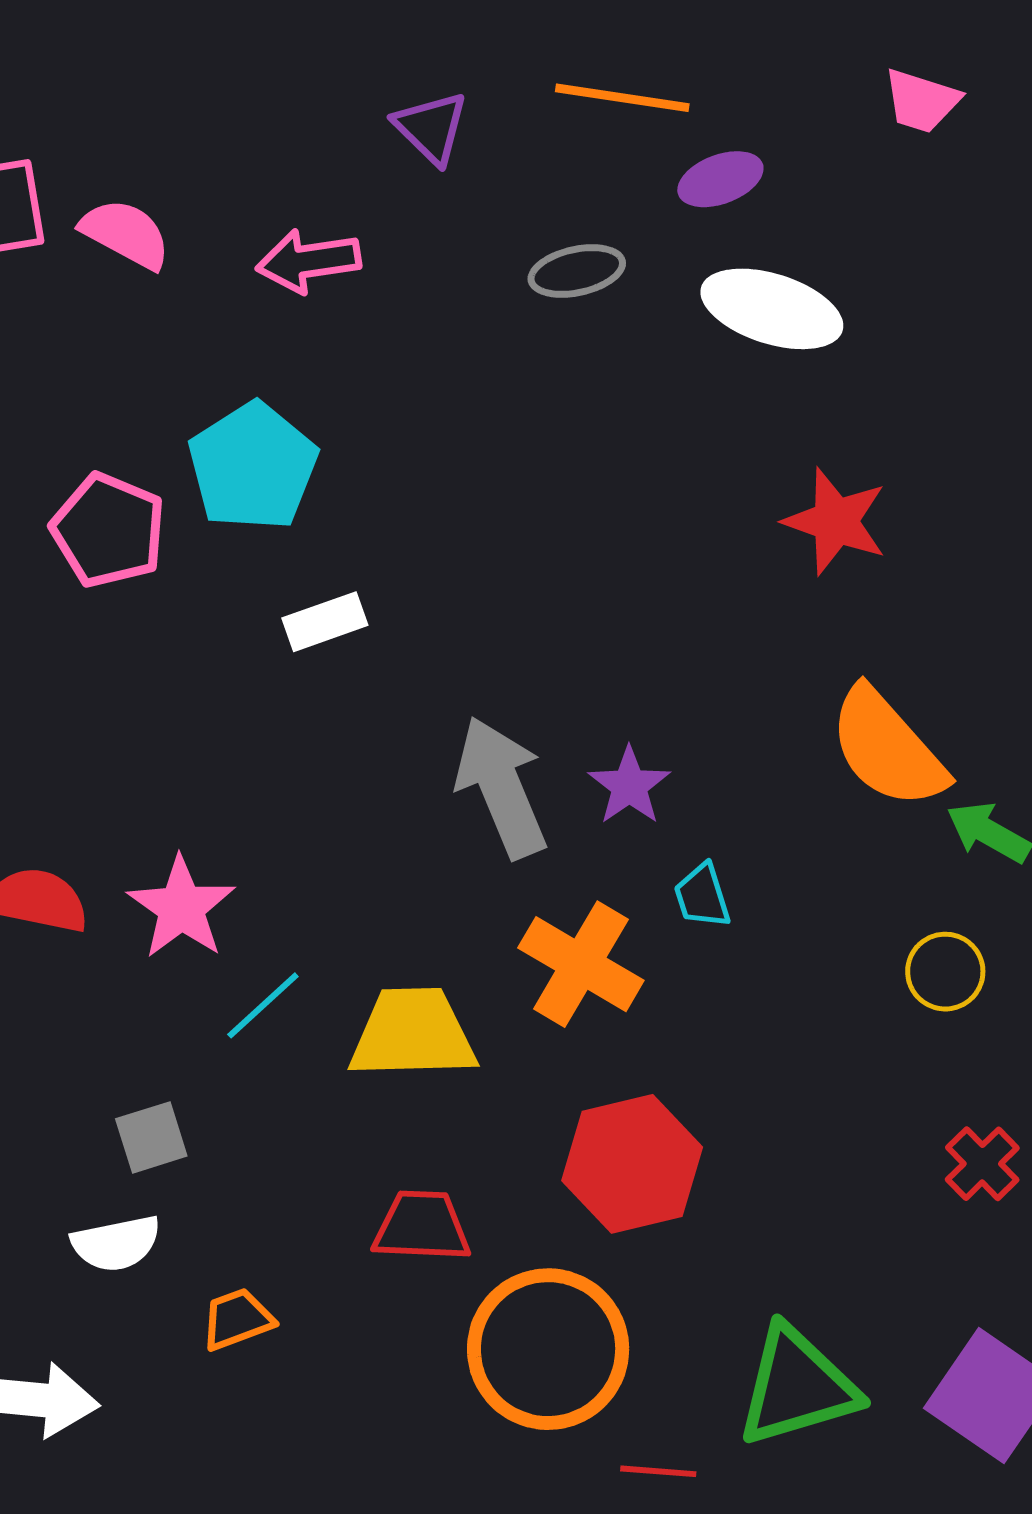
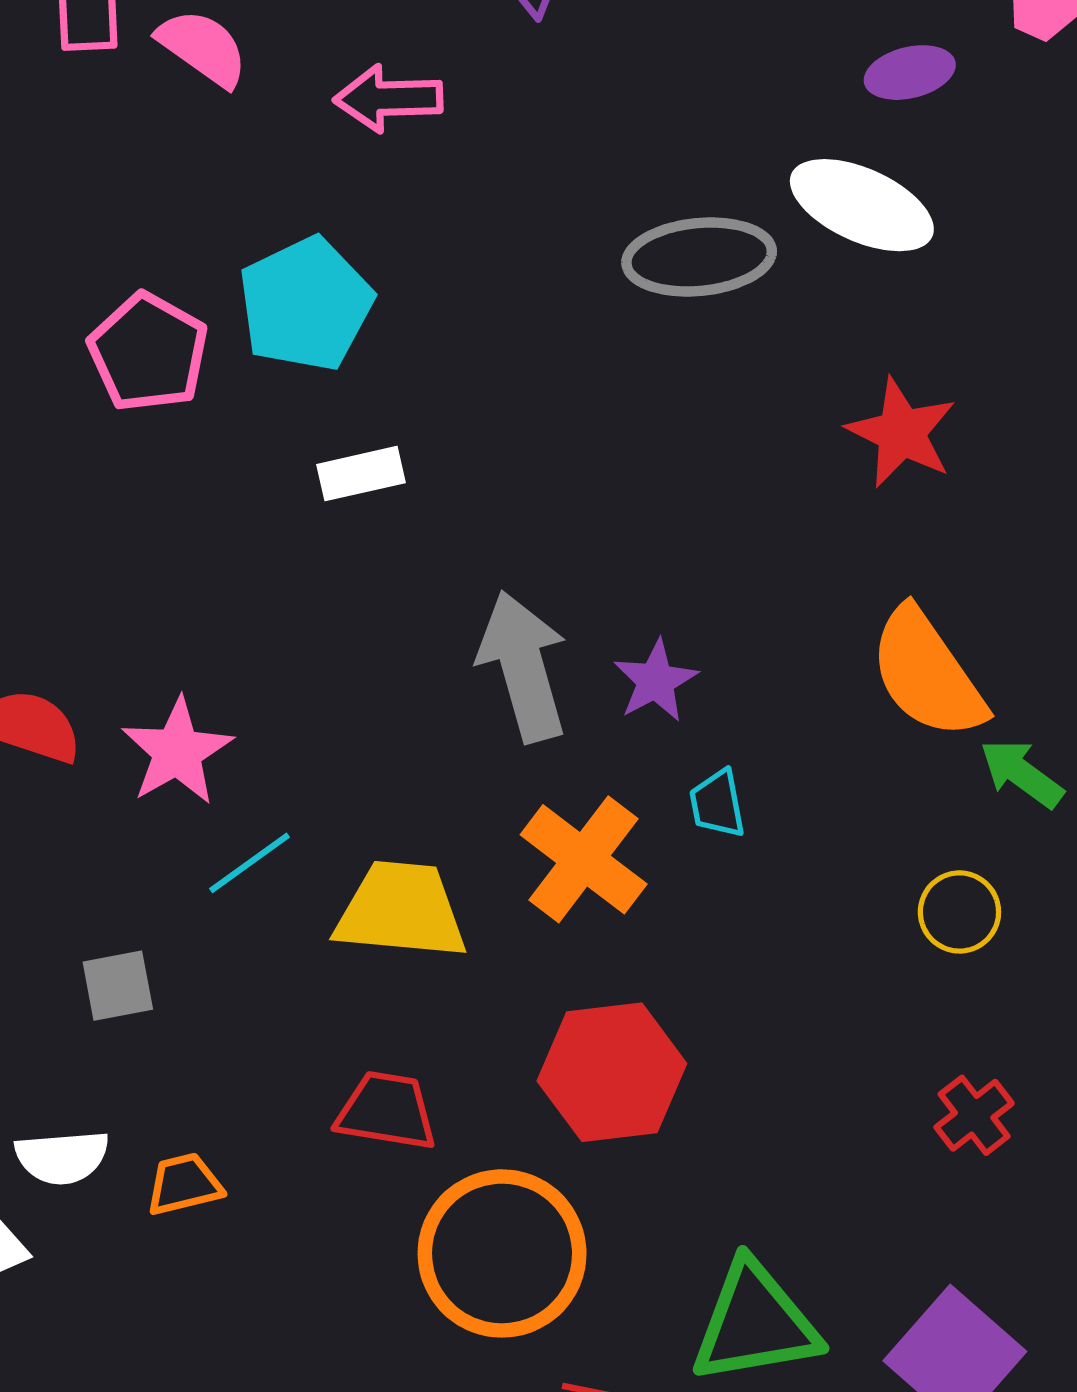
purple ellipse: (720, 179) -> (910, 73), moved
gray ellipse: (577, 271) -> (699, 257), moved, size x1.5
white semicircle: (116, 1243) -> (62, 1157), moved

